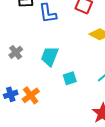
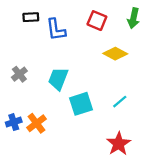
cyan square: (70, 78) -> (81, 104), size x1.5

